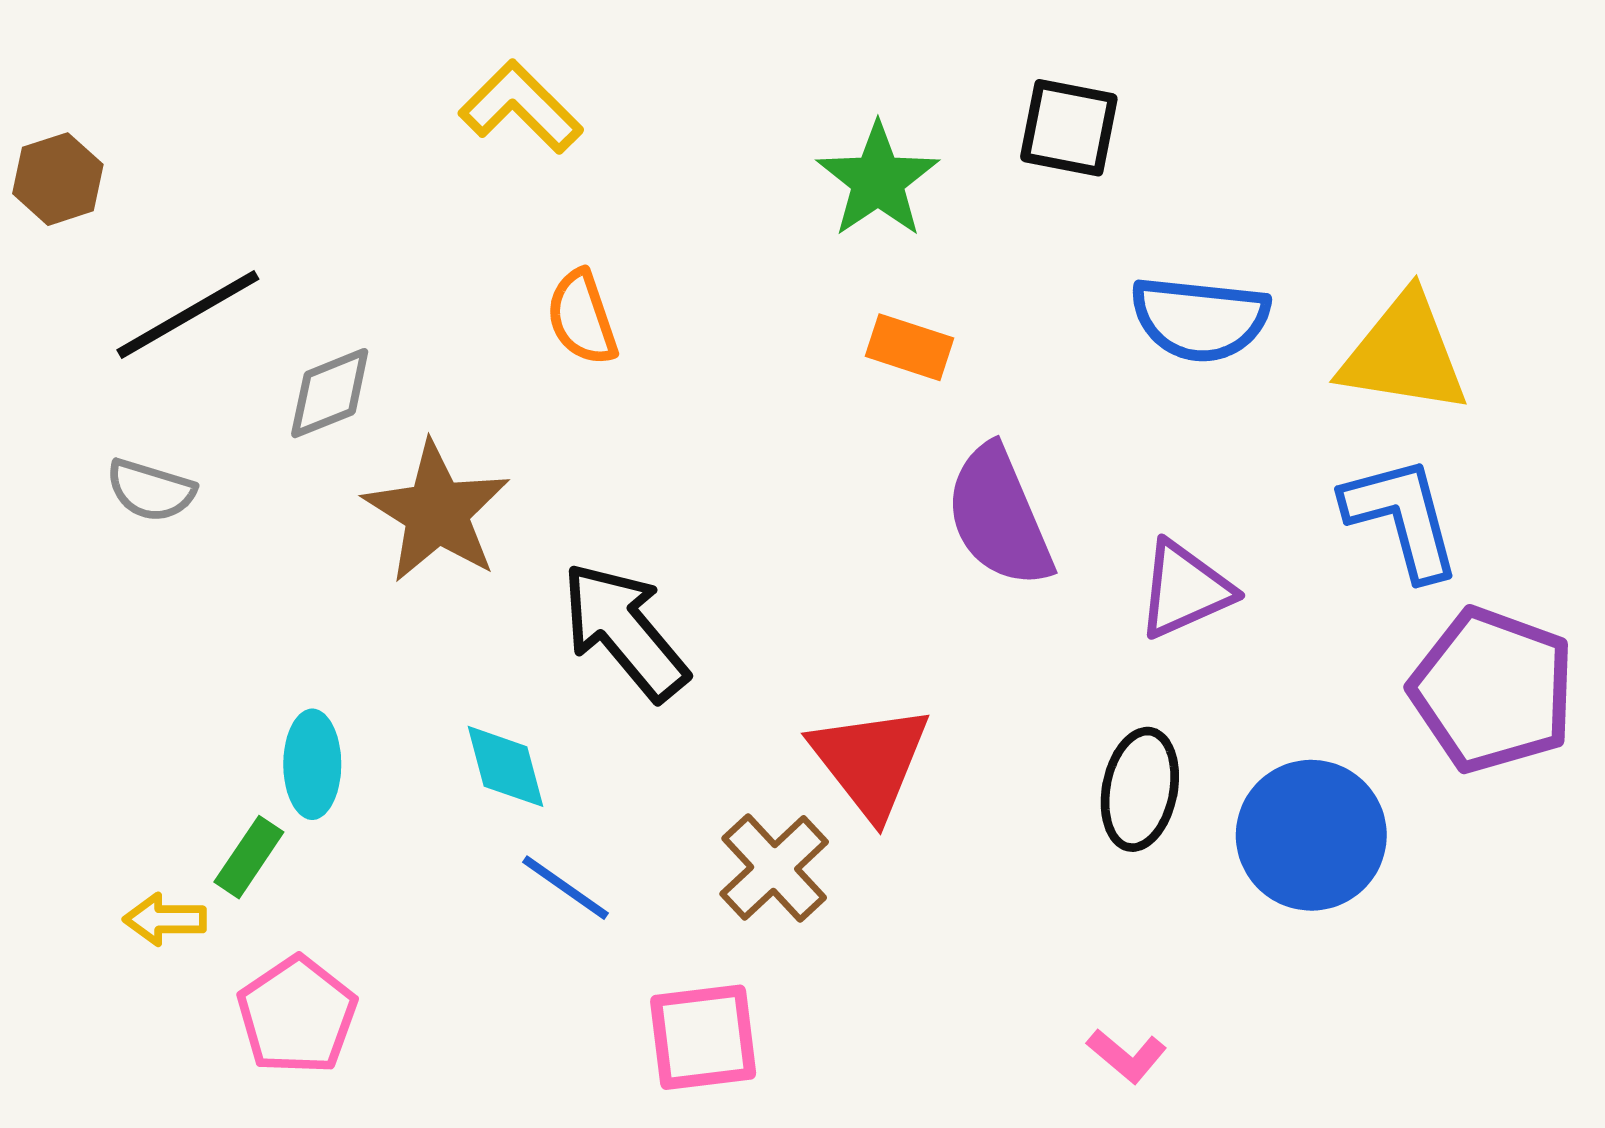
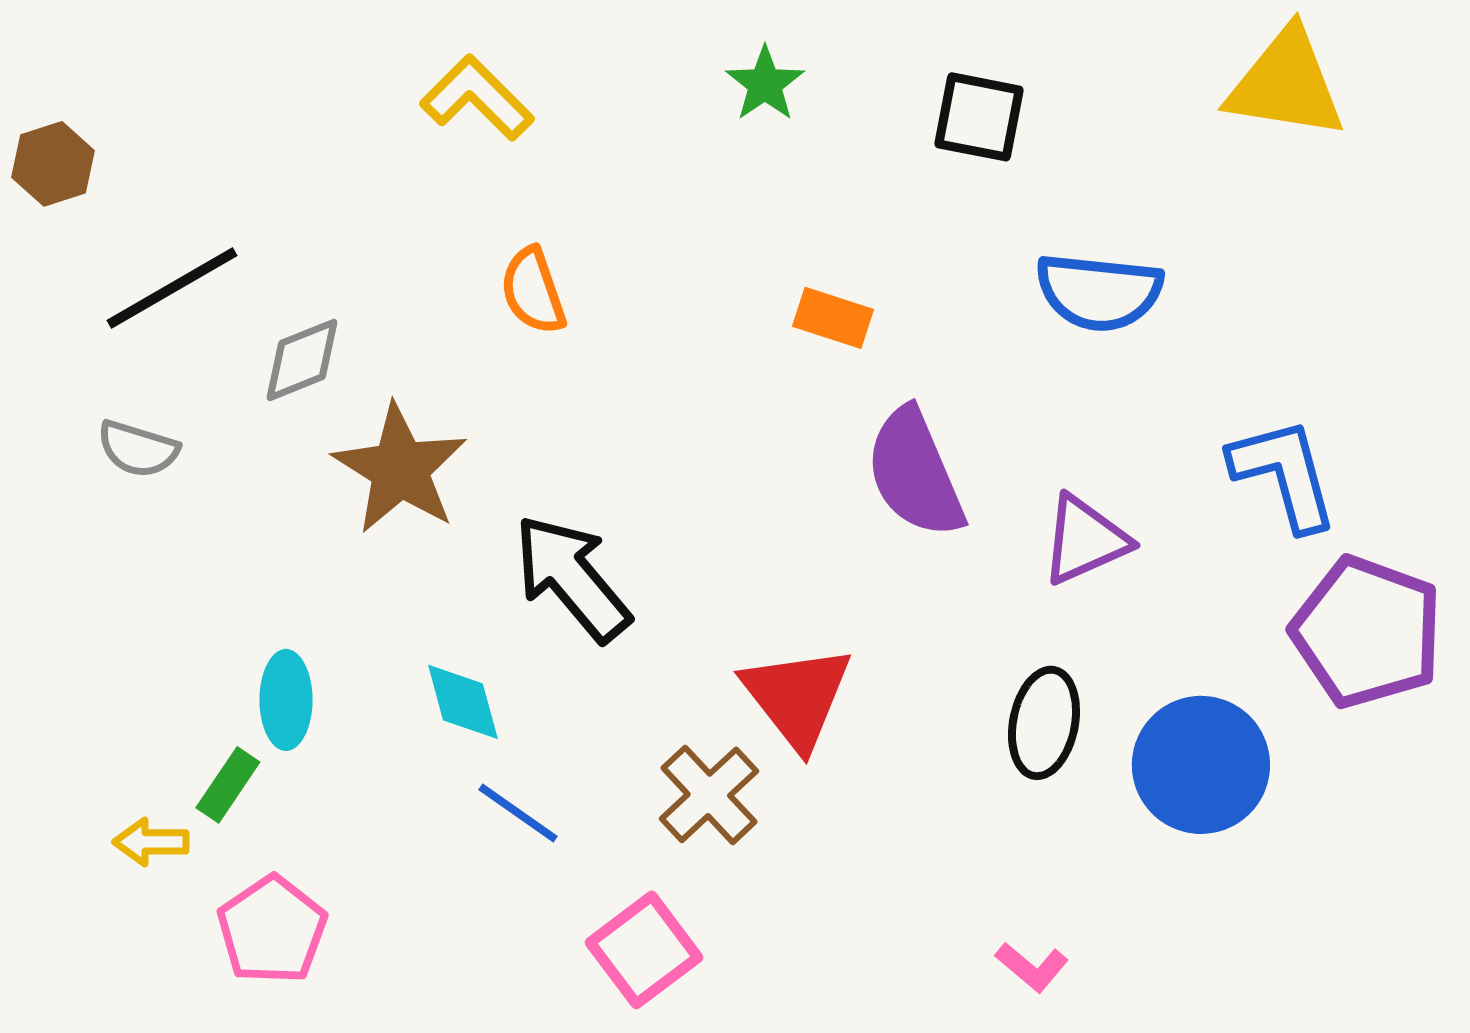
green star: (878, 180) -> (765, 84), moved, size x0.7
yellow triangle: (1404, 354) -> (1286, 84), moved
pink square: (703, 1037) -> (644, 950), turned -30

